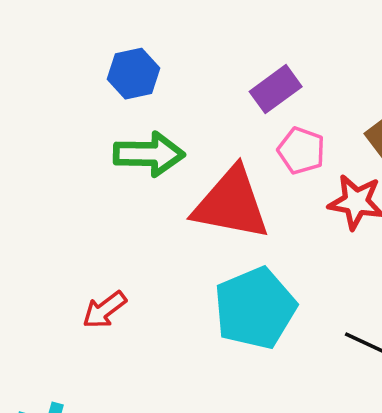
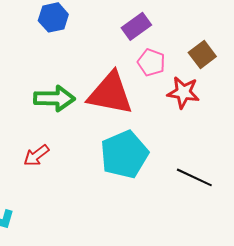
green arrow: (149, 154) -> (54, 98), moved

